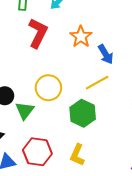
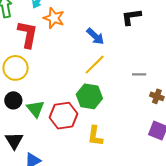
orange star: (81, 37) -> (54, 18), moved
yellow circle: (48, 88) -> (16, 68), moved
red hexagon: (37, 152) -> (63, 116), moved

